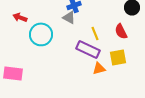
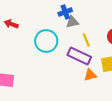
gray triangle: (69, 17) -> (72, 22), moved, turned -40
cyan circle: (41, 34) -> (46, 41), moved

